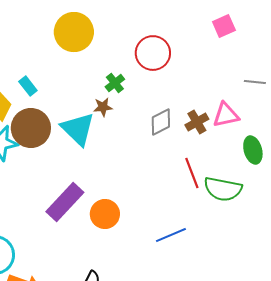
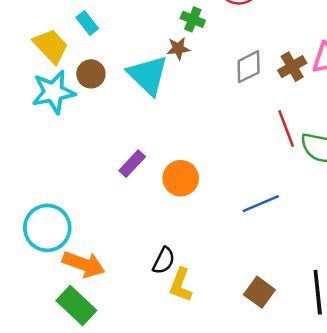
green cross: (115, 83) -> (193, 19), turned -30
brown circle: (31, 128) -> (91, 74), size x0.6
purple rectangle: (65, 202) -> (132, 164), size x0.6

